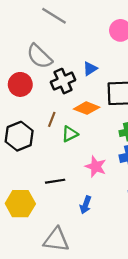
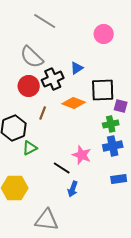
red circle: (20, 84) -> (29, 86), moved
green triangle: (70, 134) -> (30, 148), moved
black line: (55, 181) -> (62, 168), moved, turned 42

